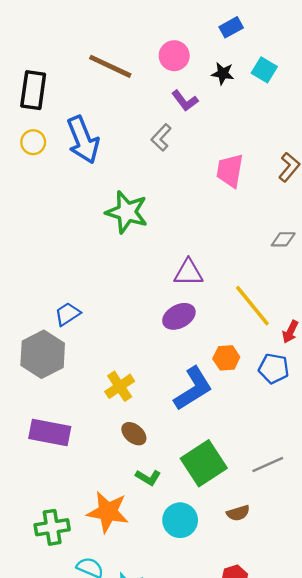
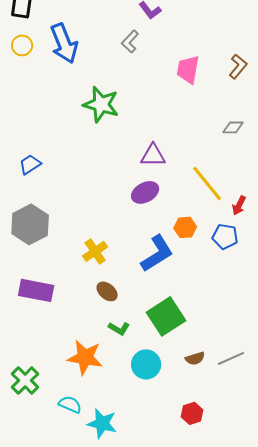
blue trapezoid: (68, 314) -> (30, 164), moved
gray line: (268, 464) -> (231, 358), moved
green cross: (52, 527) -> (25, 380), moved, turned -36

